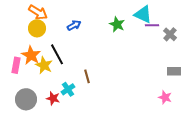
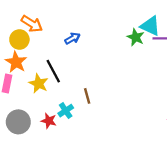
green star: (117, 24) -> (136, 37), moved
yellow circle: (37, 28) -> (19, 39), moved
orange star: (31, 55) -> (16, 62), moved

